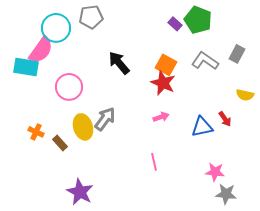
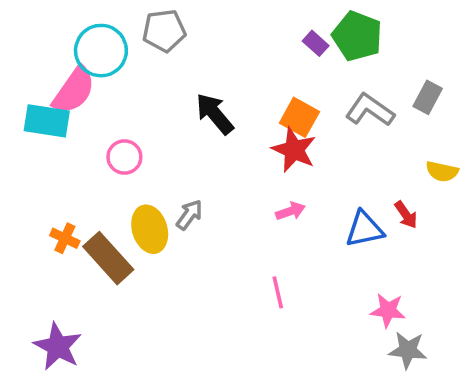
pink circle: (69, 87) -> (124, 157), size x0.7
gray arrow: (105, 119) -> (189, 215), size x0.7
brown rectangle: (60, 143) -> (108, 258), size x1.8
purple star: (80, 192) -> (58, 346), moved

